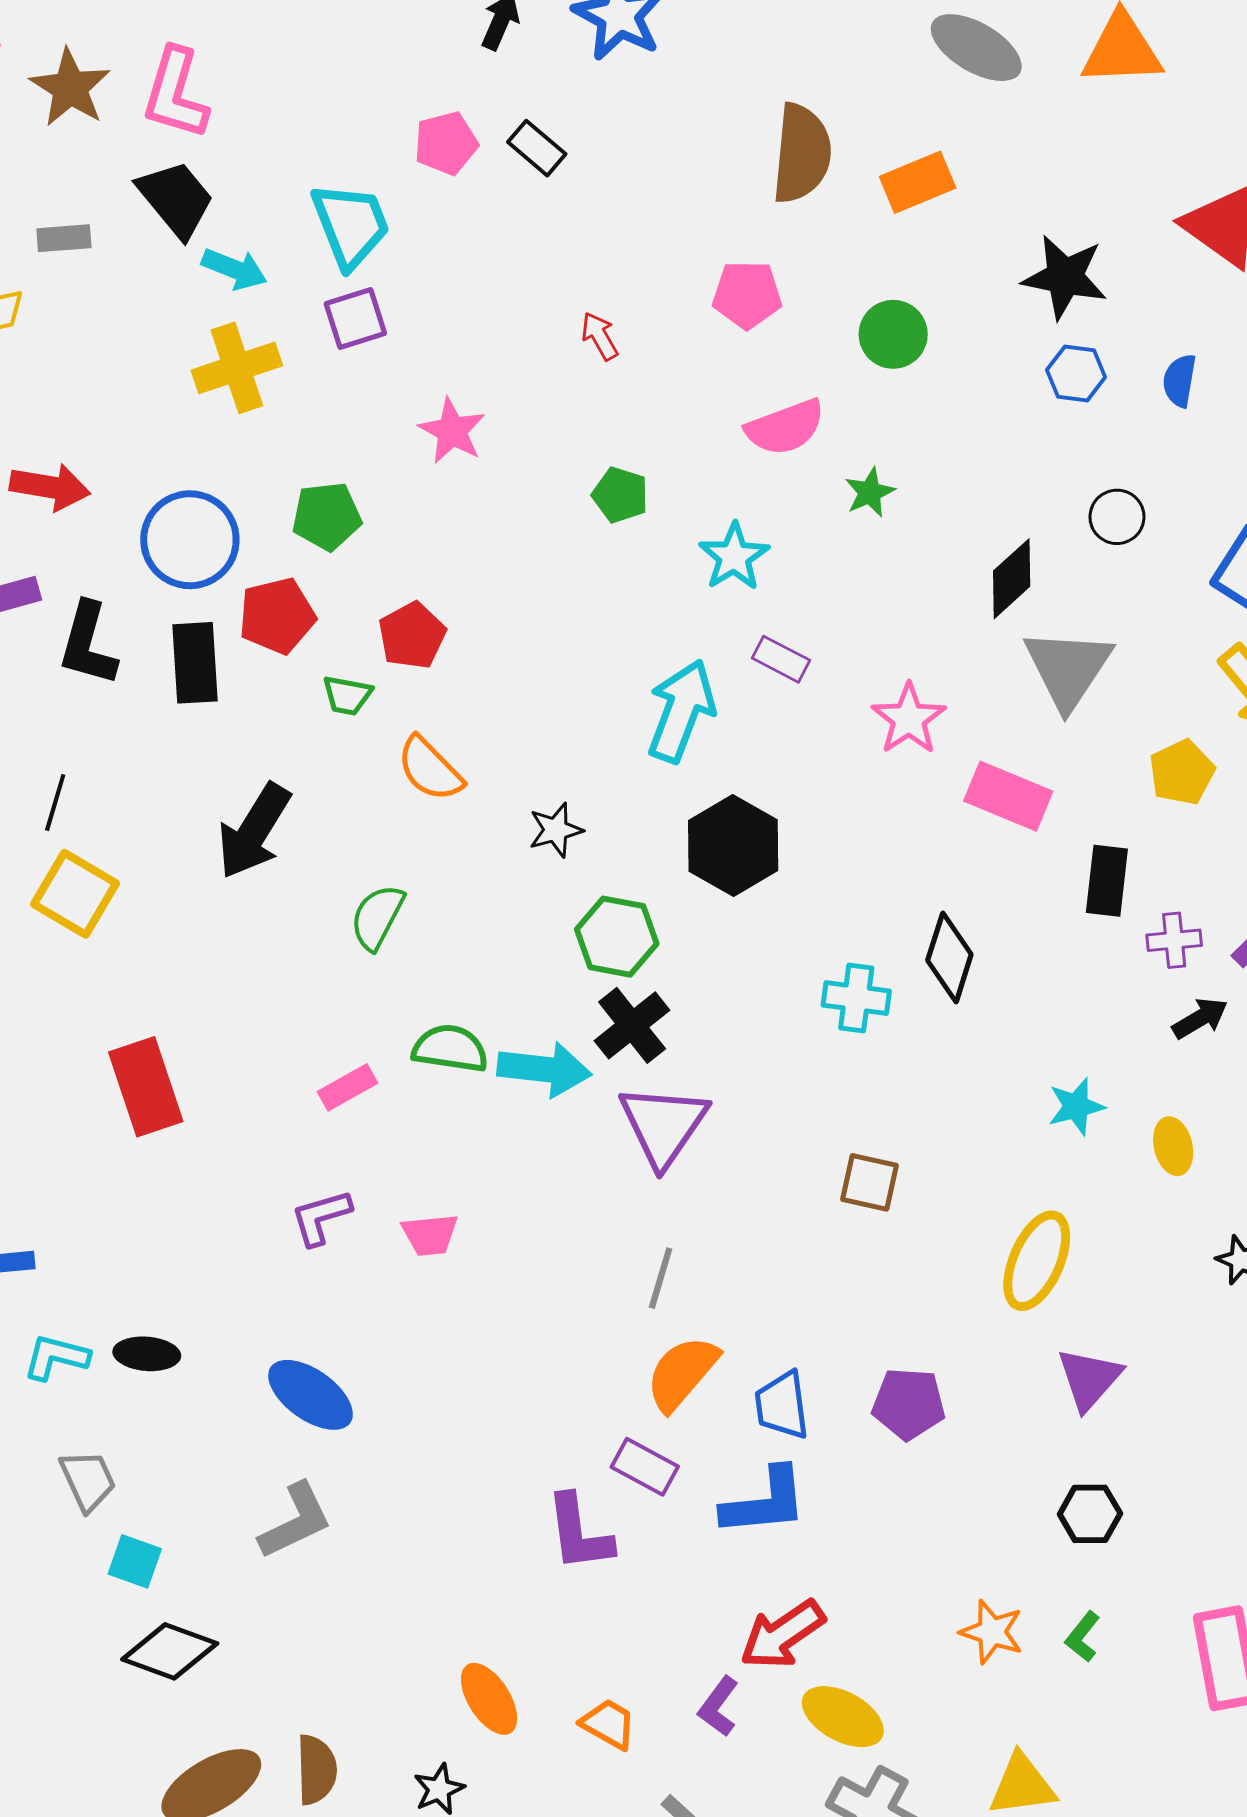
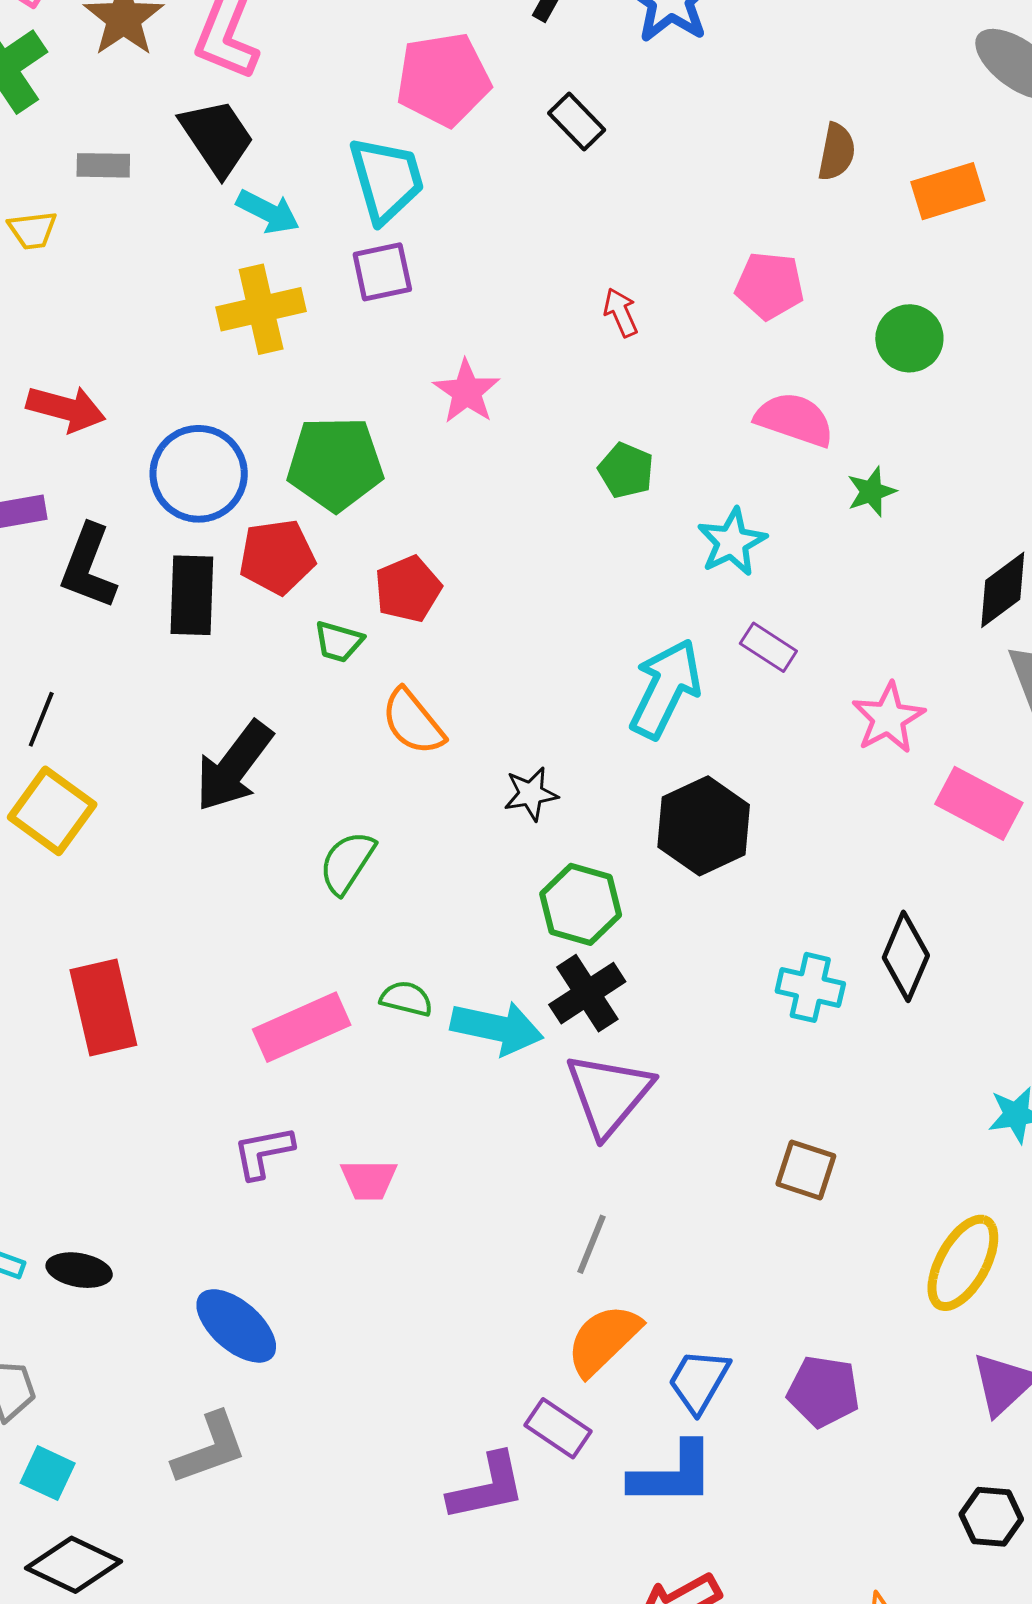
pink pentagon: (446, 143) -> (443, 79), moved, size x1.5
brown semicircle: (802, 154) -> (837, 152), size x0.6
pink semicircle: (785, 427) -> (795, 419), turned -146
green pentagon: (327, 516) -> (335, 464), size x1.4
green semicircle: (450, 1048) -> (406, 999), size x0.7
pink rectangle: (348, 1087) -> (302, 1027), size x1.6
blue trapezoid: (782, 1405) -> (699, 1381), turned 32
purple L-shape: (579, 1533) -> (487, 1487), turned -100

